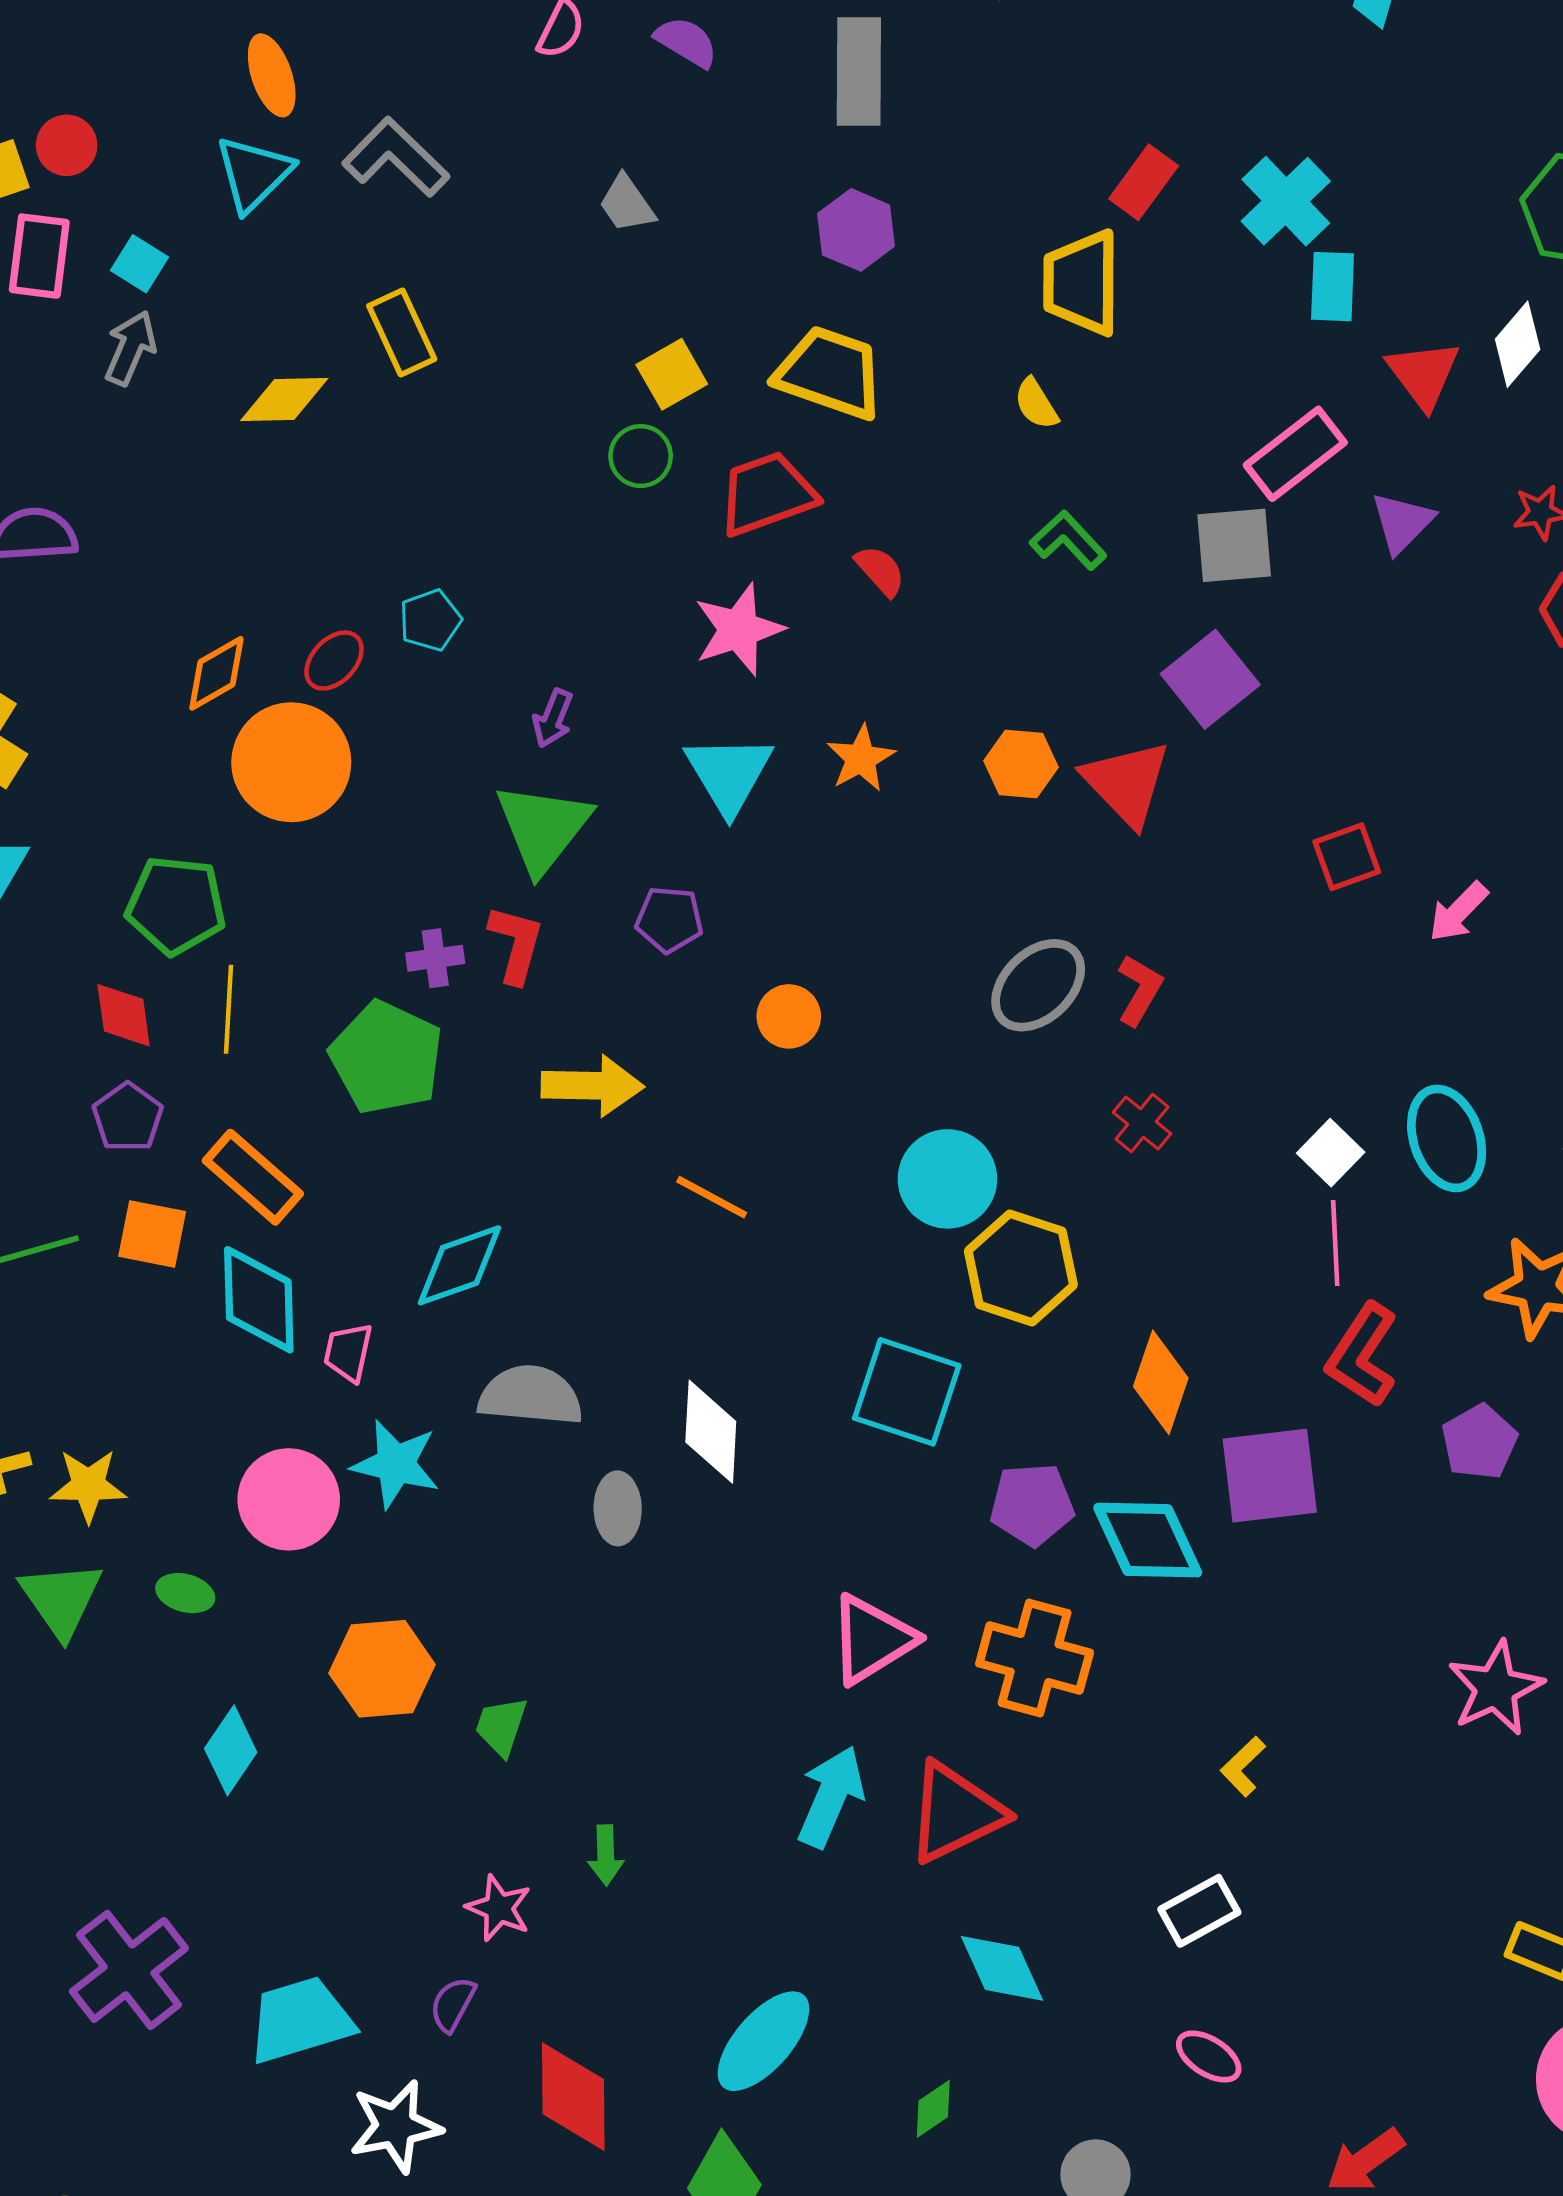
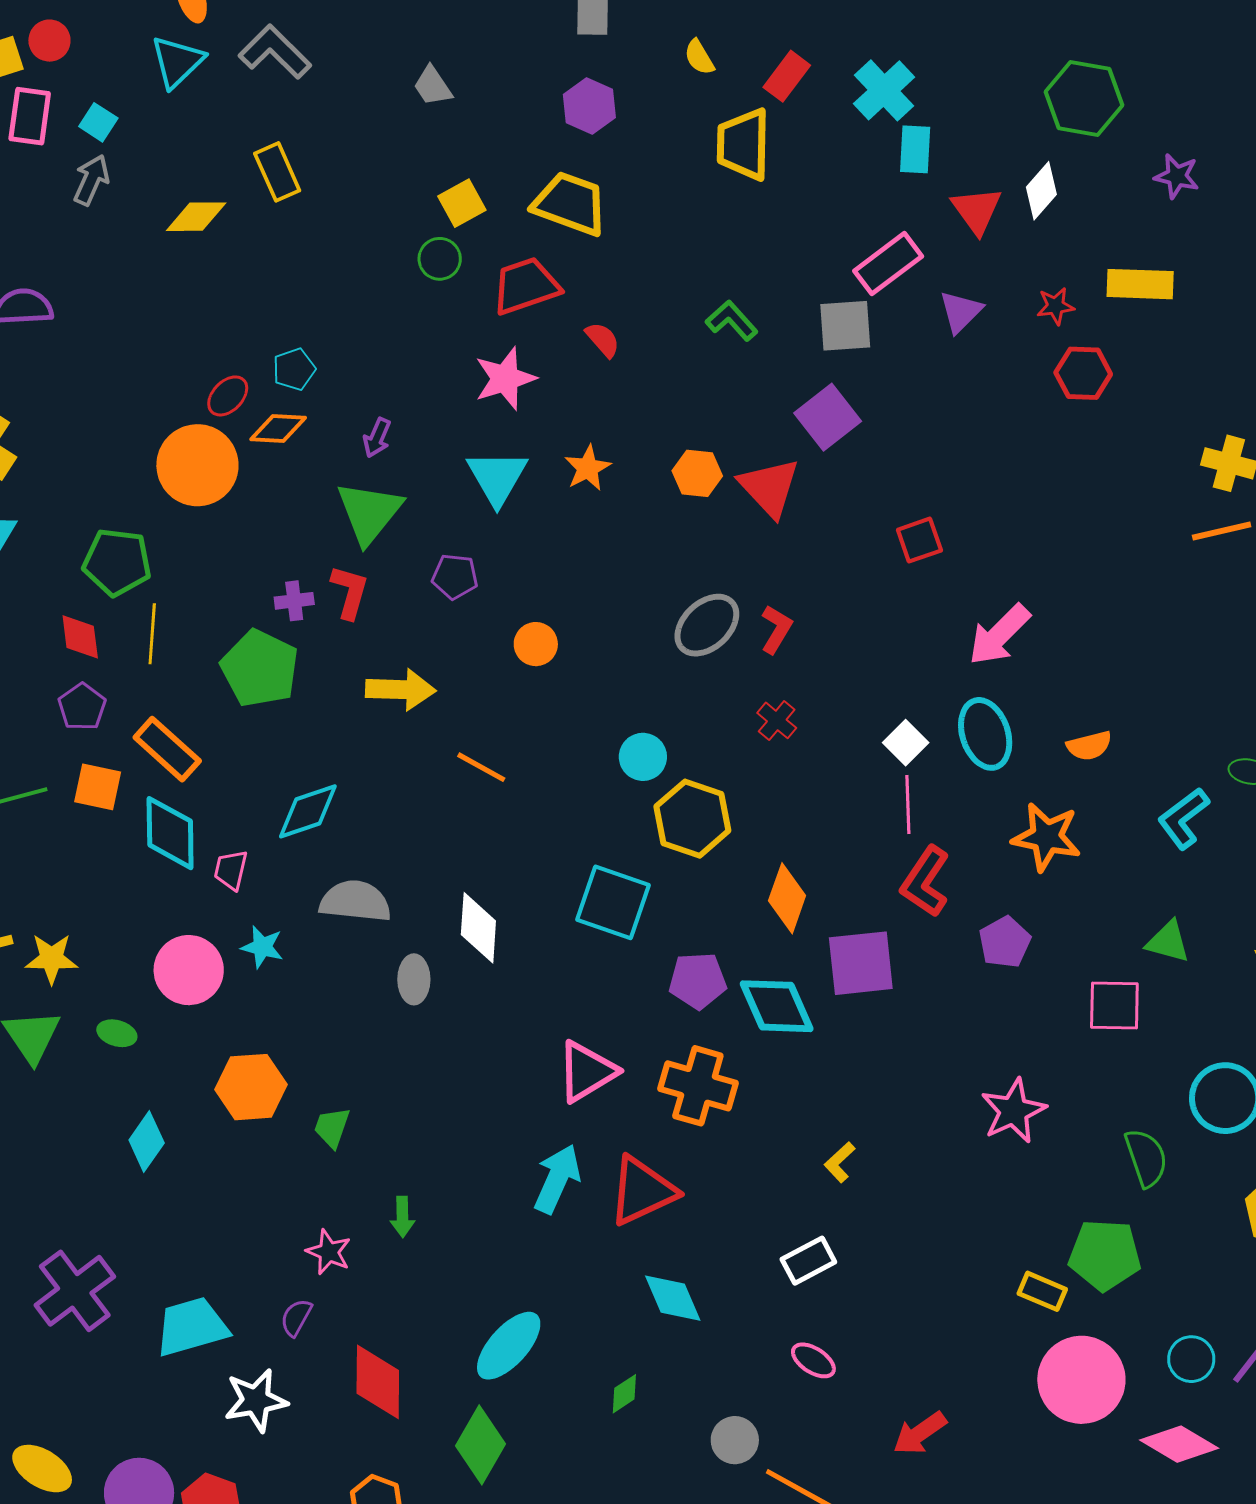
yellow semicircle: (1036, 404) -> (699, 57), moved
orange diamond: (216, 673) -> (278, 429), moved, turned 32
pink arrow: (1458, 912) -> (999, 635), moved, size x1.5
cyan circle: (947, 1179) -> (643, 757), size x0.7
cyan star: (396, 1464) -> (262, 947), size x0.7

